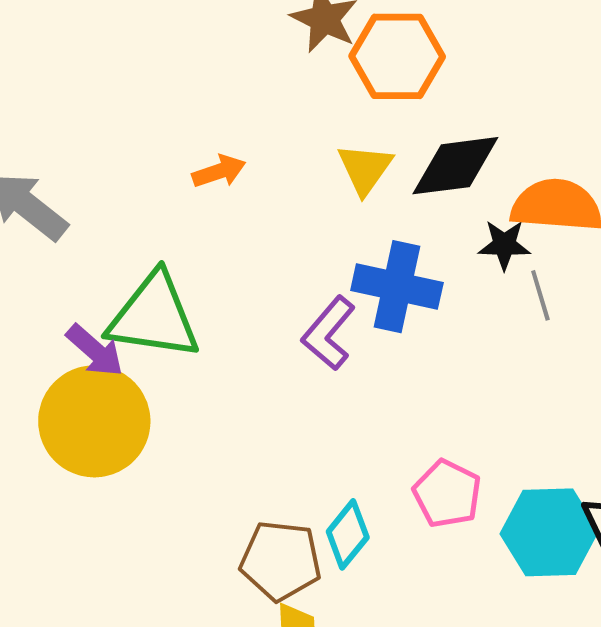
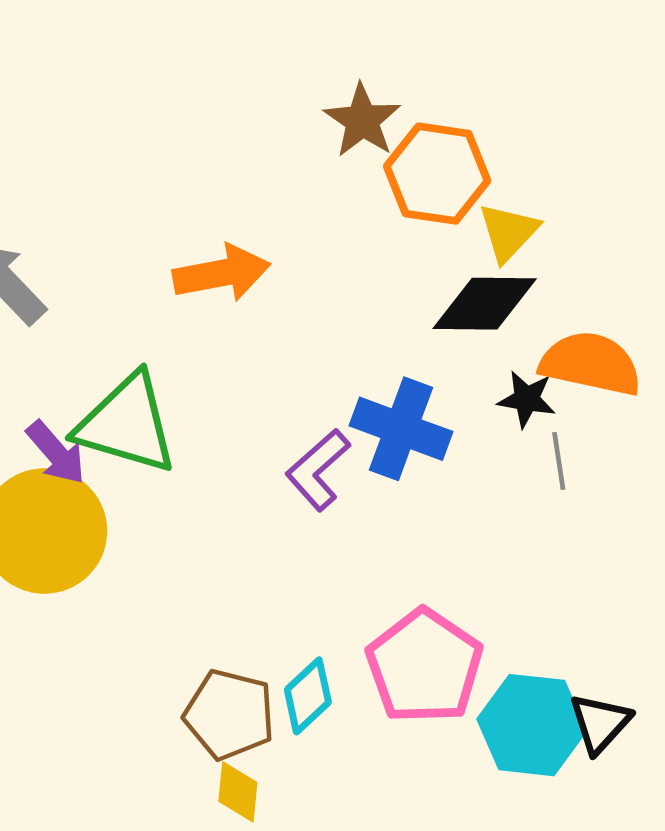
yellow triangle: (365, 169) -> (508, 232), moved
orange arrow: (219, 171) -> (222, 273), size x1.6
pink pentagon: (447, 494) -> (424, 666), size x1.5

